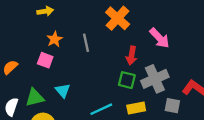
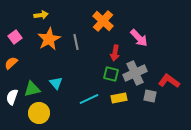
orange star: (55, 39) -> (49, 39), size x1.6
pink square: (45, 60) -> (15, 37), moved, turned 32

